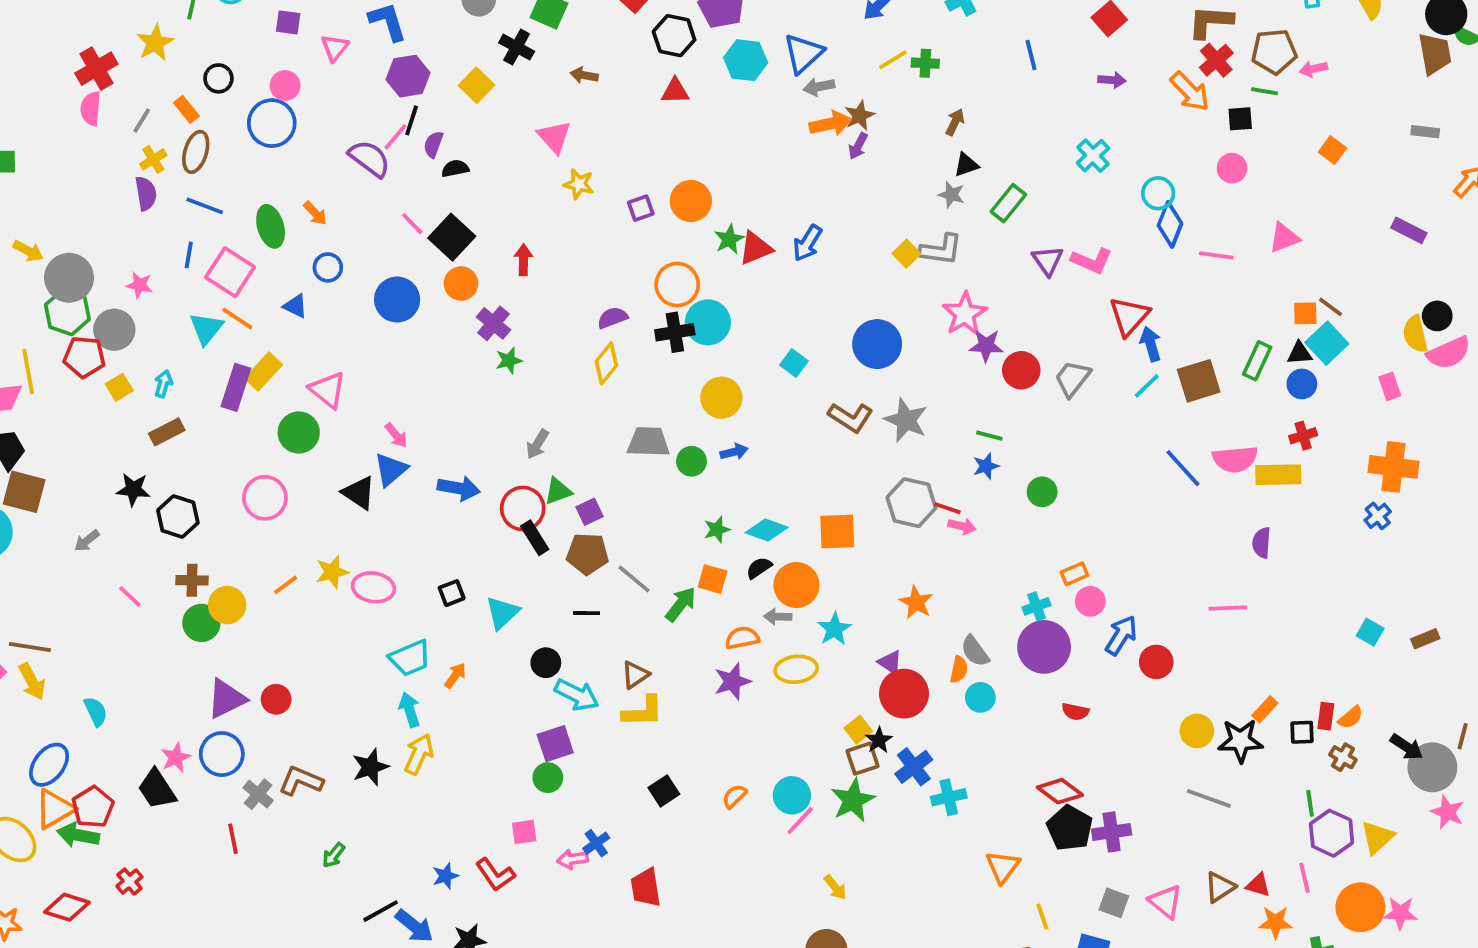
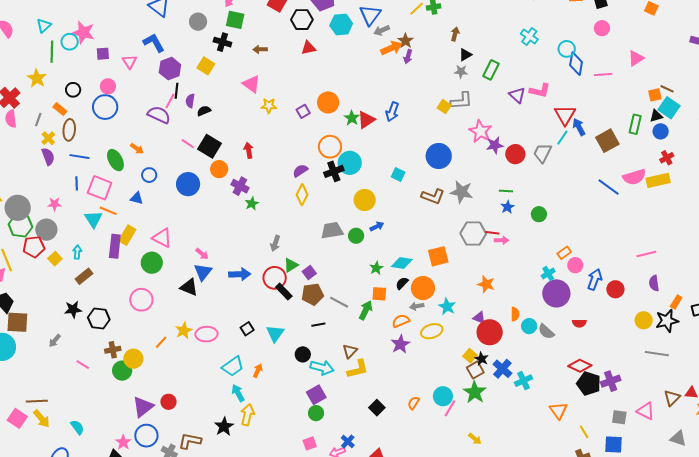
cyan line: (1147, 386) -> (562, 138), moved
purple semicircle: (1262, 543) -> (654, 283), moved
gray semicircle: (975, 651) -> (546, 331), moved

